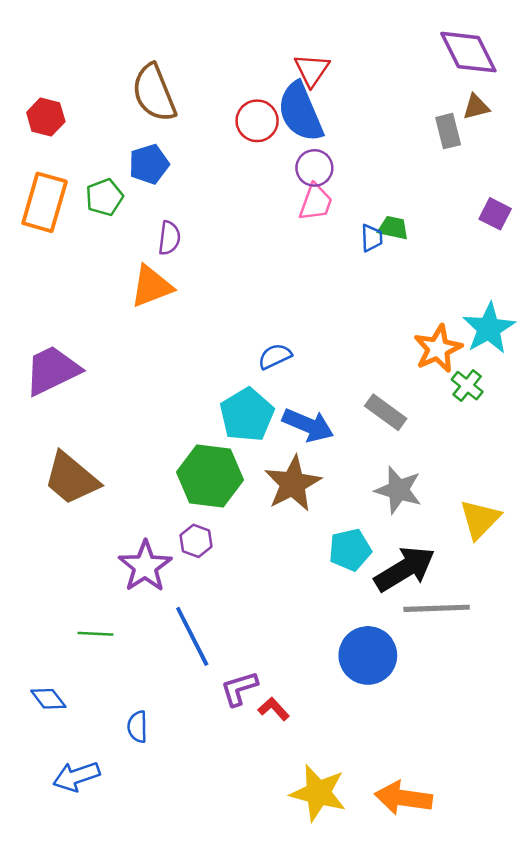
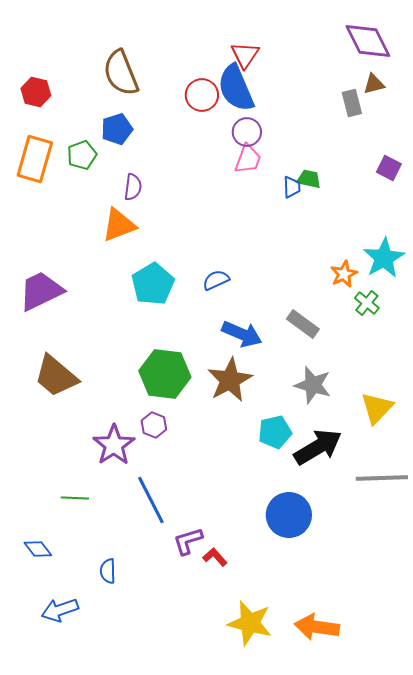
orange star: (438, 349) -> (344, 274), size x0.7
cyan pentagon: (247, 415) -> (153, 284), moved
gray line: (437, 608) -> (382, 478), moved

